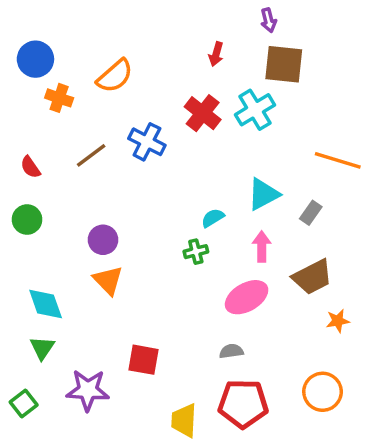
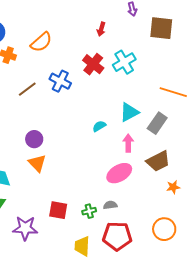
brown square: (284, 64) -> (161, 28), moved
gray rectangle: (311, 213) -> (157, 123), size x1.5
green cross: (196, 252) -> (89, 211), moved

